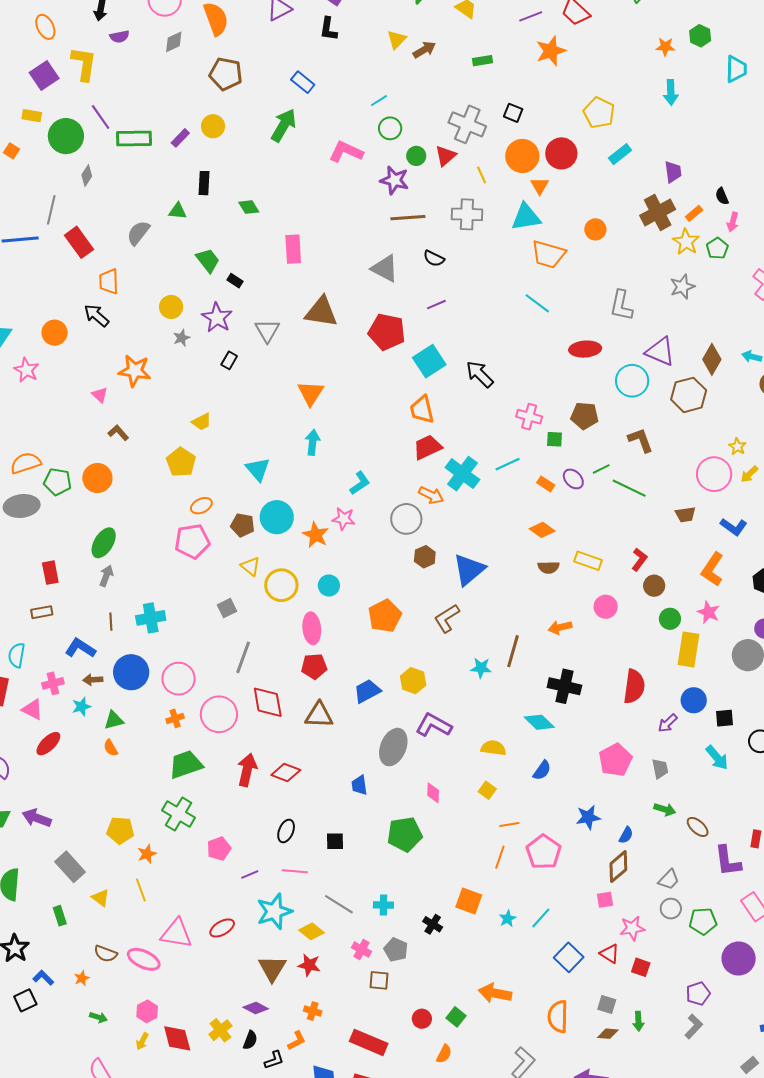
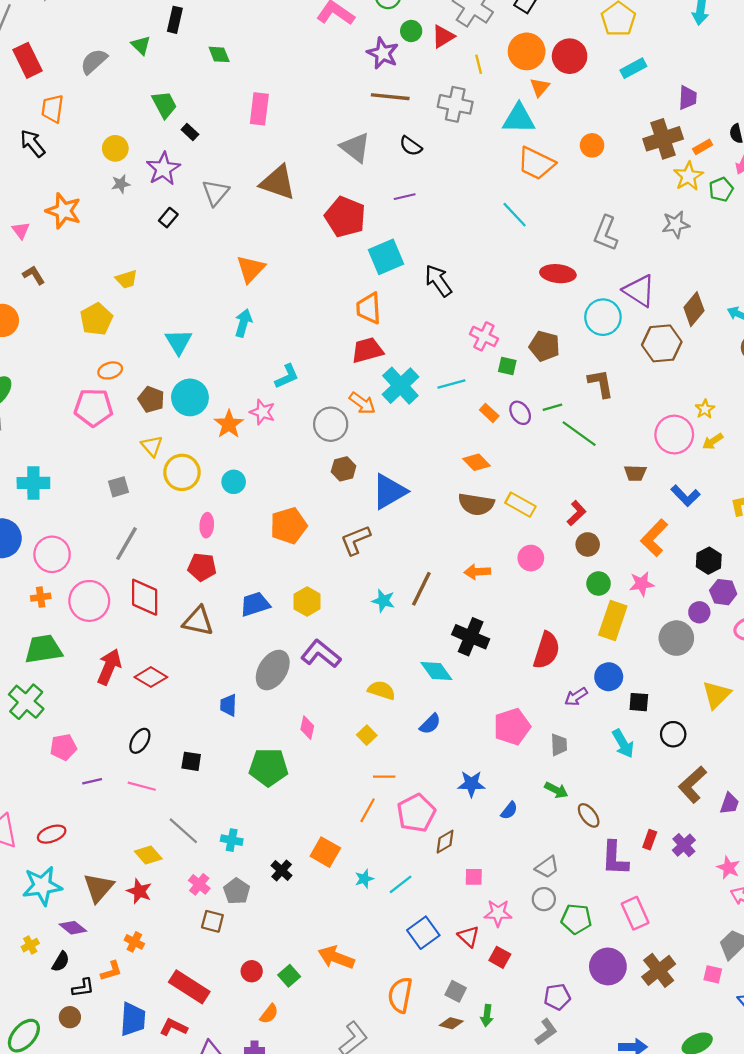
green triangle: (178, 211) -> (141, 45), turned 30
brown semicircle: (549, 567) -> (476, 504), size x1.5
pink star: (708, 612) -> (642, 584), turned 30
pink ellipse: (312, 628) -> (207, 525), size x0.7
brown diamond: (618, 867) -> (445, 842), moved, size x0.7
cyan star: (274, 911) -> (42, 886), moved
yellow cross: (220, 1030) -> (30, 945), size x0.7

